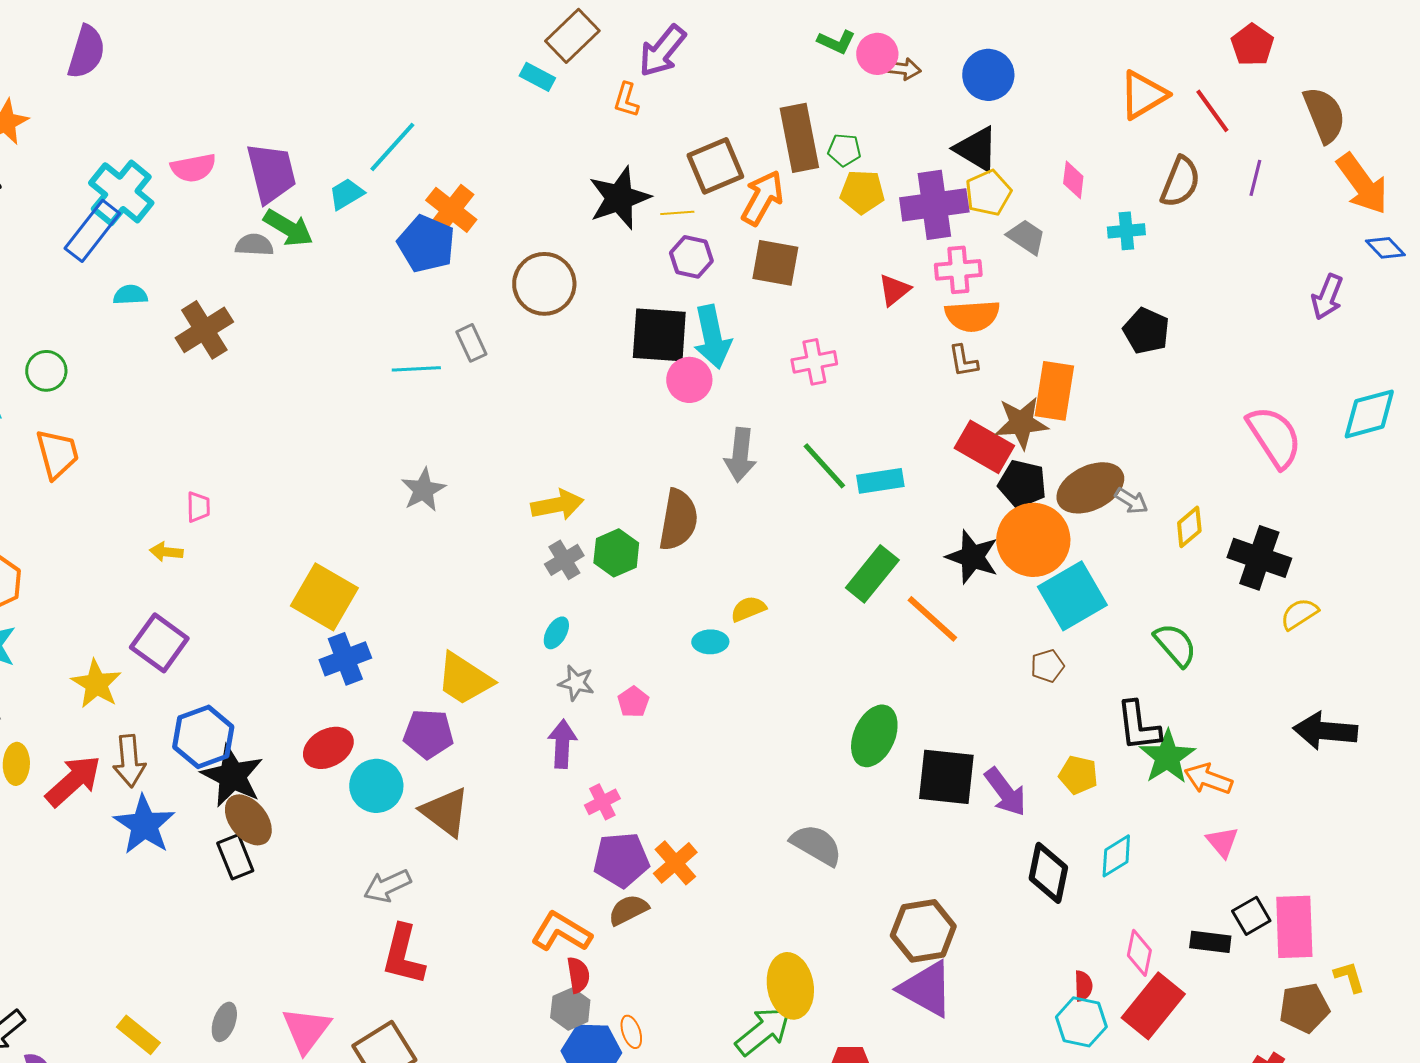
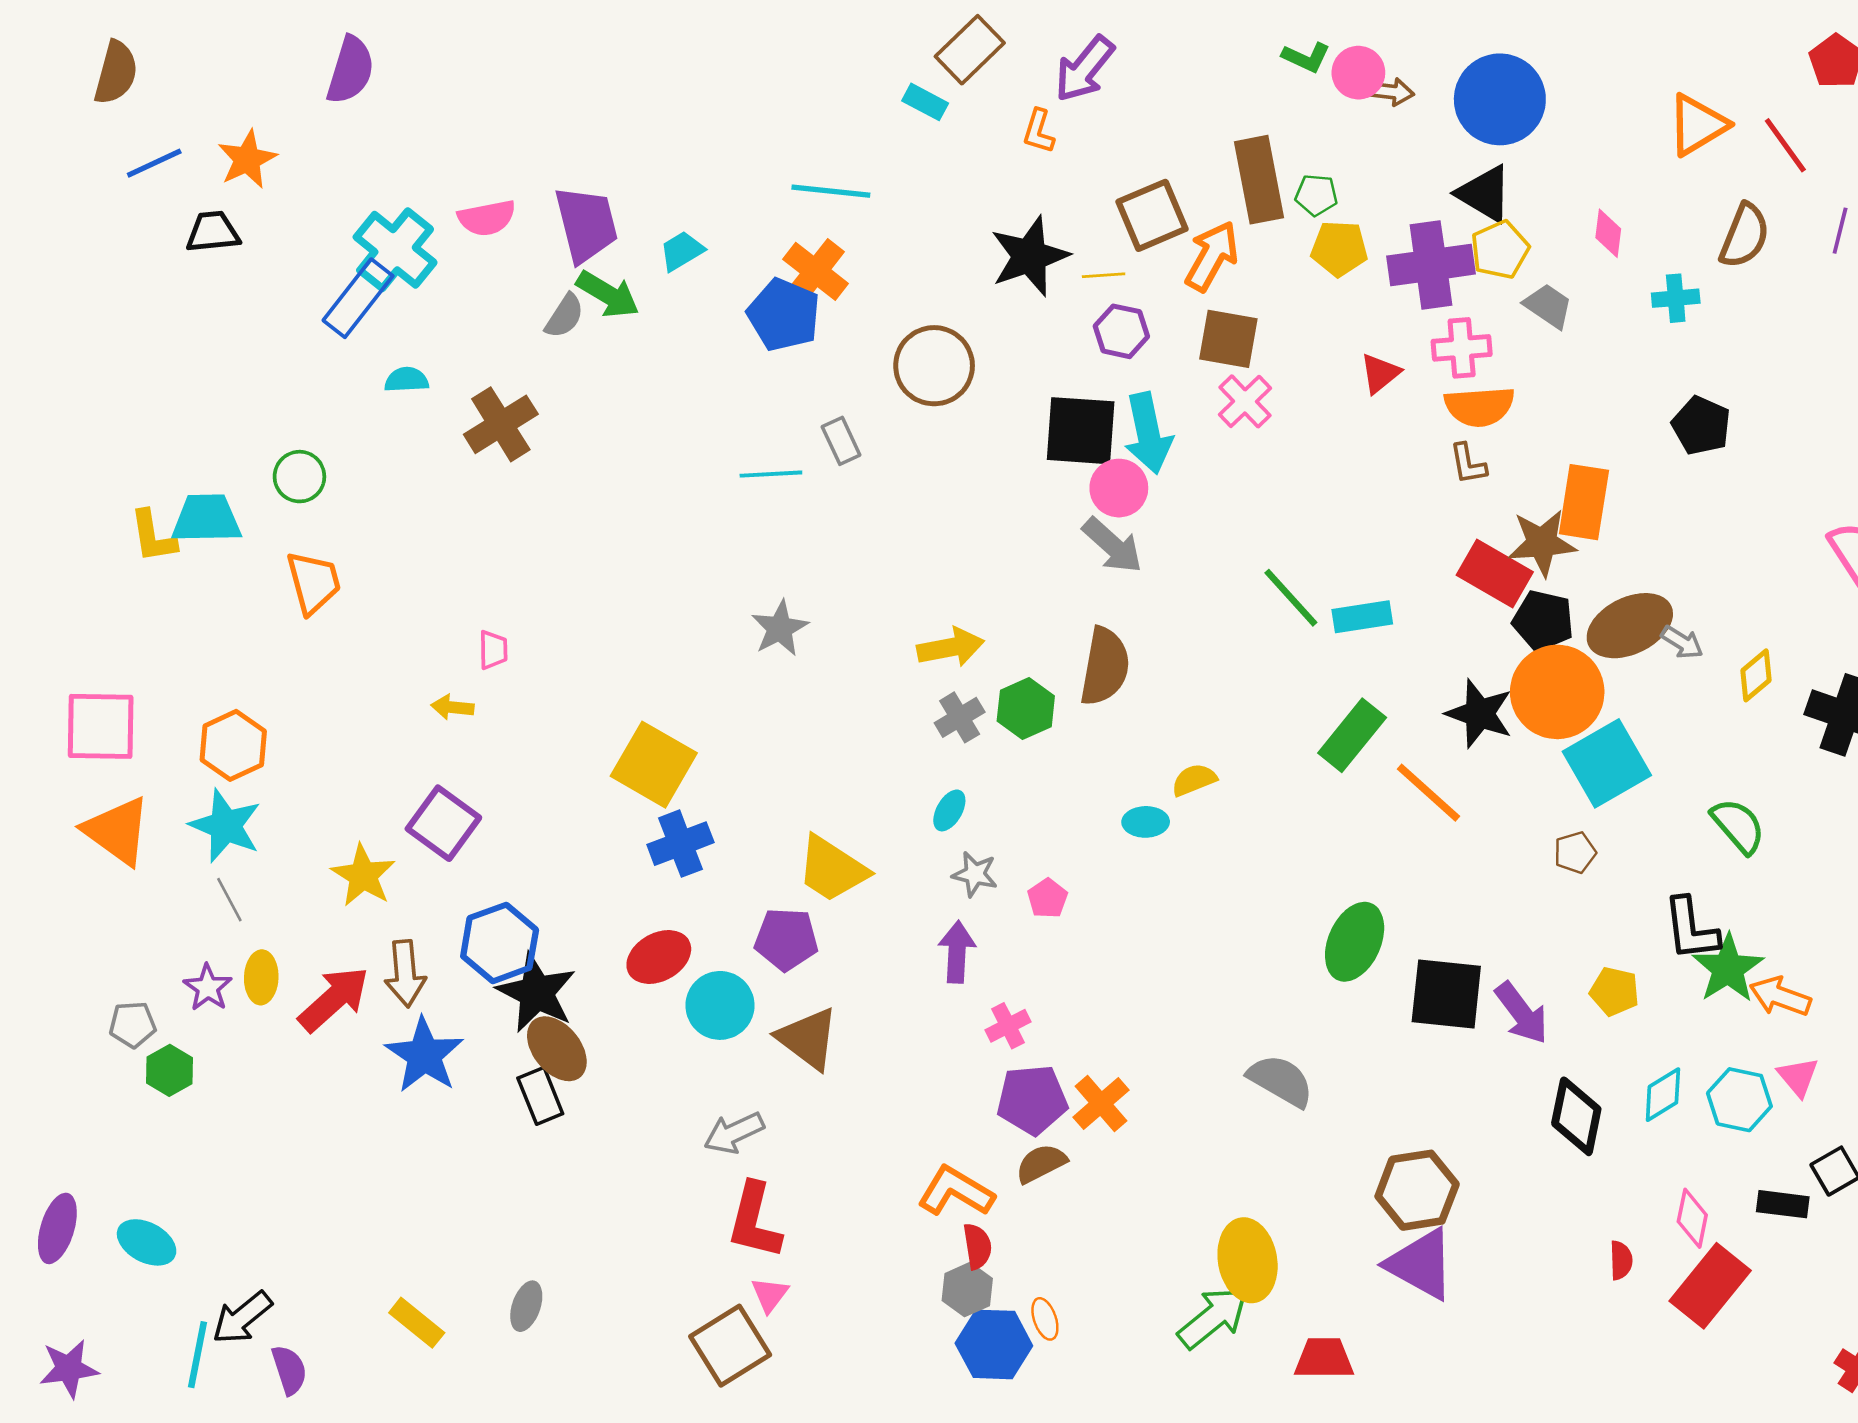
blue circle: (988, 75) -> (1500, 99), size x1.4
cyan line: (392, 147) -> (831, 191), moved, turned 54
gray semicircle: (254, 245) -> (565, 316), turned 120
pink cross: (814, 362) -> (1245, 401), moved, turned -33
gray arrow: (740, 455) -> (1112, 545), moved, turned -54
cyan hexagon: (1081, 1022) -> (1739, 1100), moved
pink triangle: (306, 1030) -> (770, 1295), moved, size x0.6

